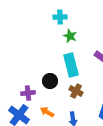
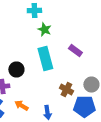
black circle: (50, 81) -> (16, 70), moved
brown cross: (76, 91) -> (66, 90), moved

